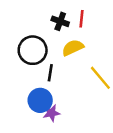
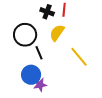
yellow semicircle: (73, 48) -> (57, 33), turned -30
black line: (50, 73) -> (39, 53), turned -32

